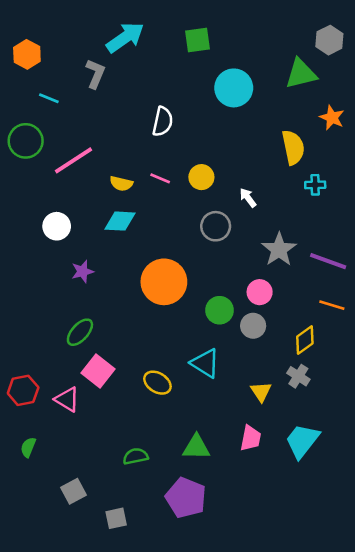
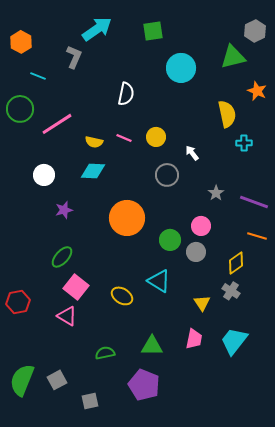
gray star: (279, 249) -> (216, 193), size x0.6
pink triangle: (67, 399) -> (67, 316), moved
green semicircle: (28, 447) -> (22, 380), moved, size x2.0

